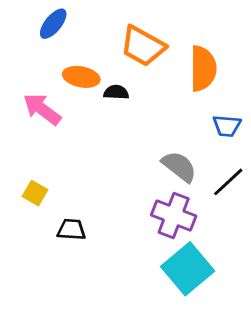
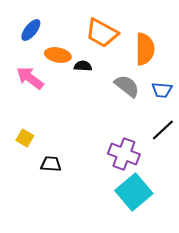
blue ellipse: (53, 24) -> (31, 30), moved
gray semicircle: (179, 167) -> (127, 86), moved

